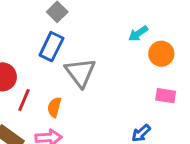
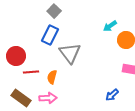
red line: (24, 100) -> (31, 72), turned 63

